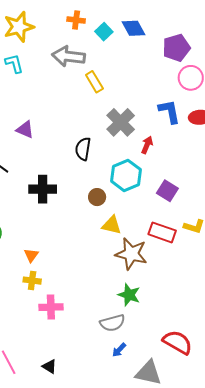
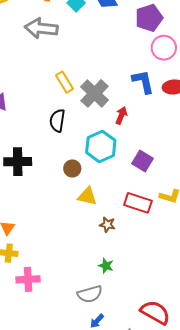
yellow rectangle: (94, 82) -> (65, 82), moved
brown star: (131, 254) -> (107, 225), size x0.5
green star: (129, 295) -> (106, 266), size x0.7

